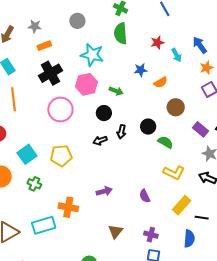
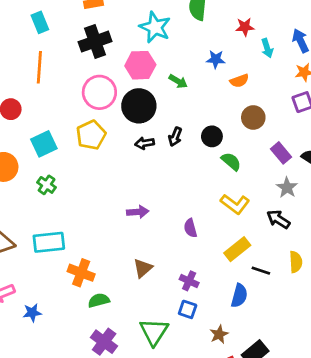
black circle: (104, 113) -> (139, 106), moved, size x1.6
yellow pentagon: (61, 156) -> (91, 135), moved, turned -30
orange cross: (68, 207) -> (81, 273), moved

